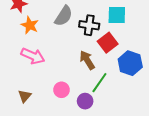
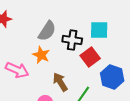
orange star: (30, 25) -> (41, 55), moved
brown arrow: (87, 60) -> (60, 82), moved

